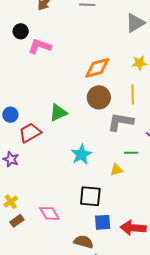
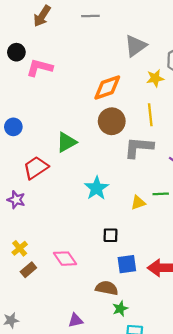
gray triangle: (135, 23) -> (136, 46), moved
blue circle: (10, 115) -> (13, 127), moved
green line: (131, 153) -> (161, 194), moved
black square: (90, 196) -> (110, 235), size x0.6

